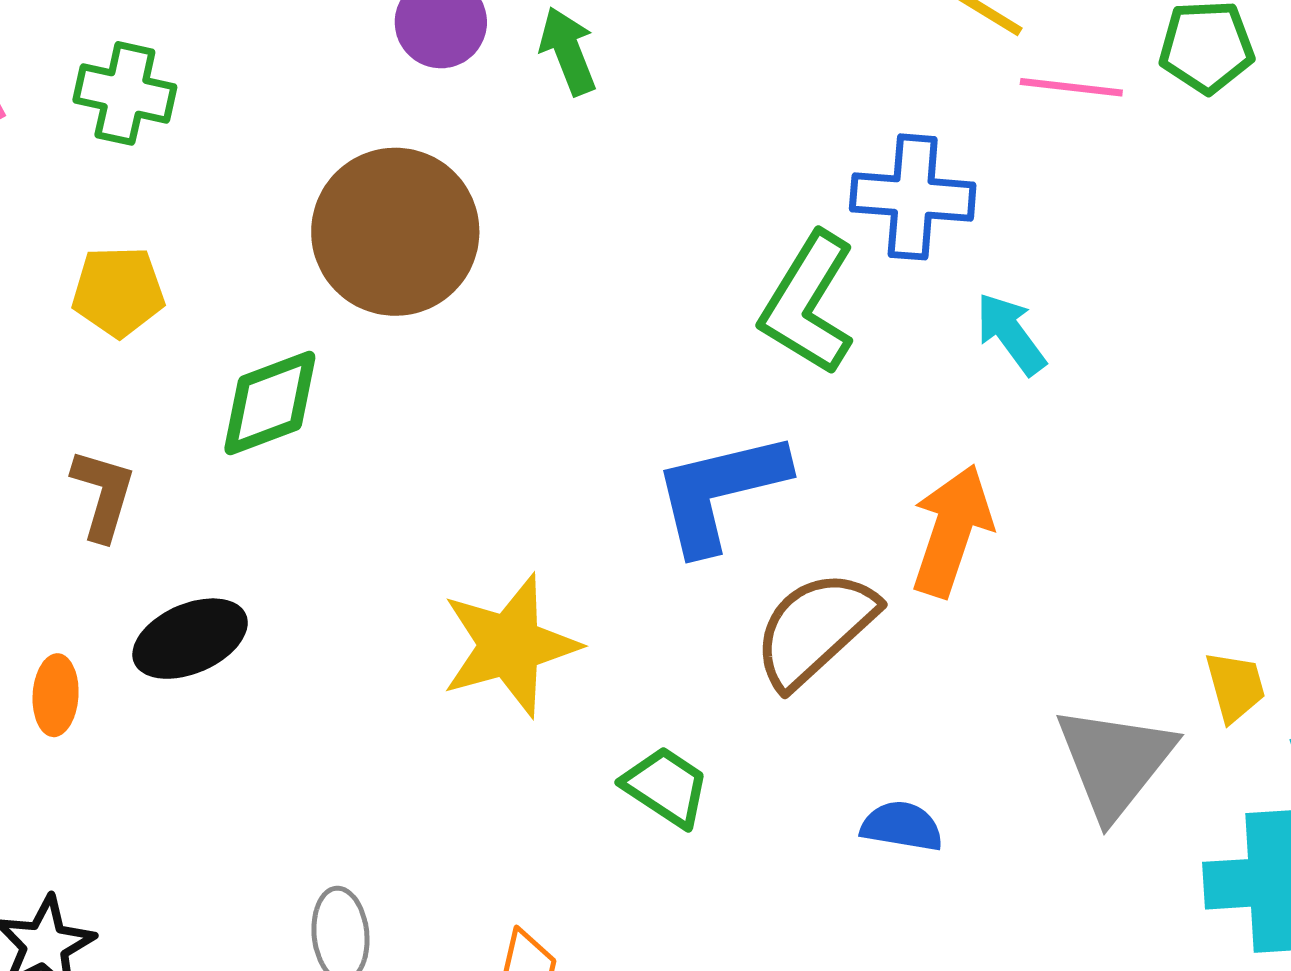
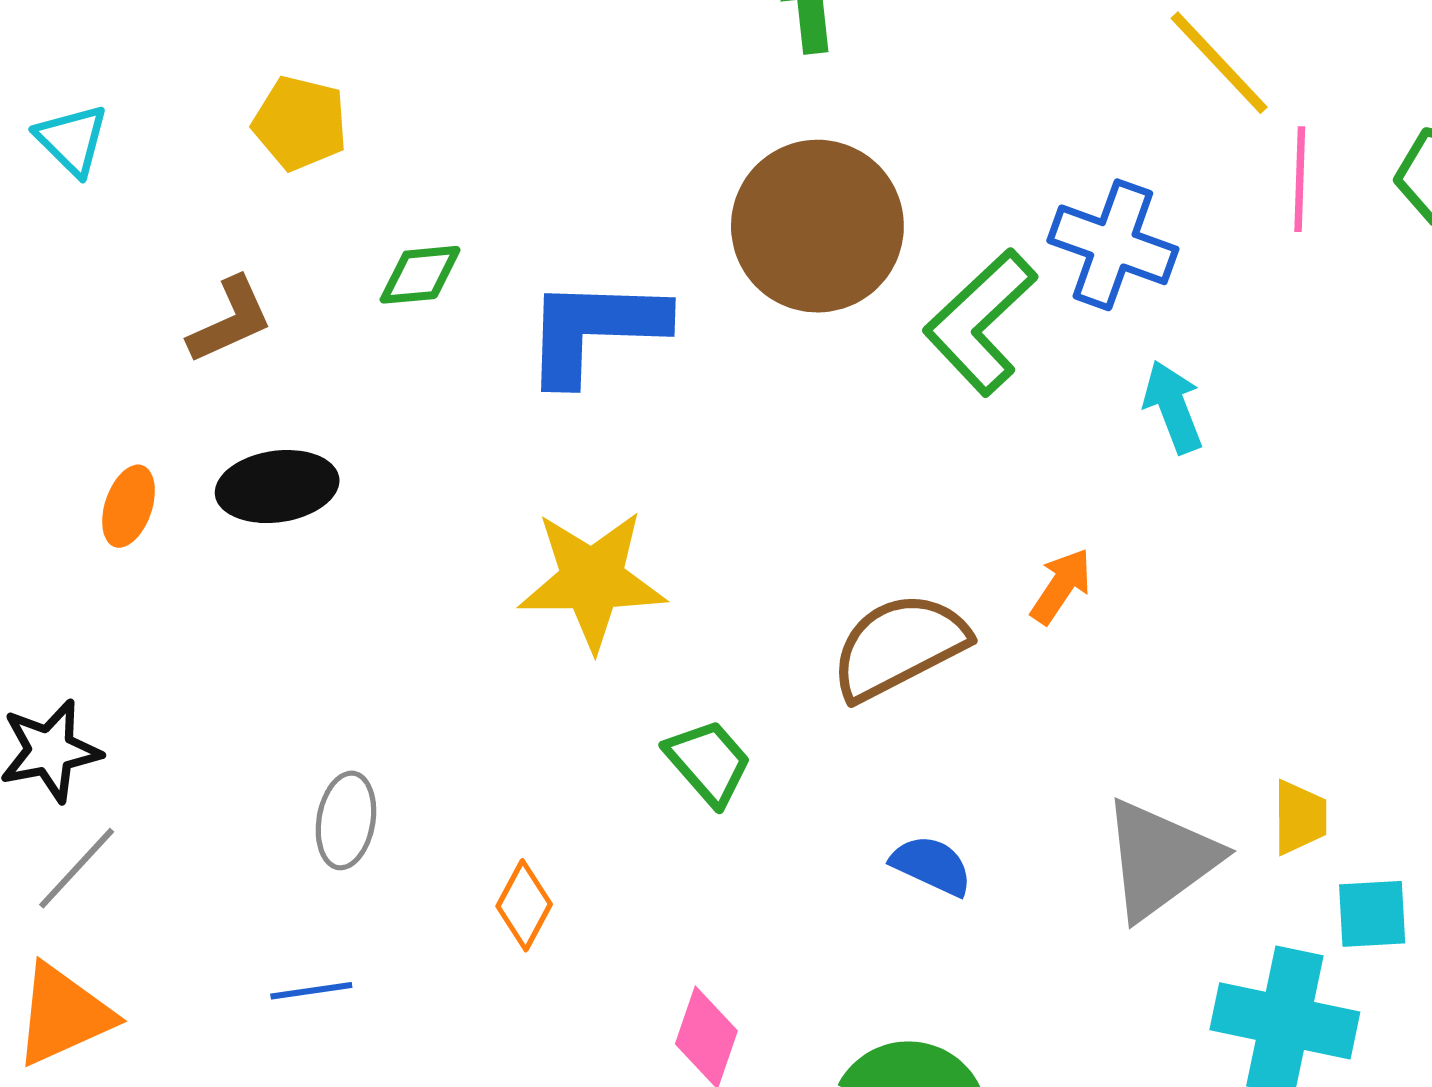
pink line: (1071, 87) -> (1300, 179), turned 70
brown circle: (395, 232) -> (817, 226), moved
green diamond: (270, 403) -> (420, 275), size x0.7
blue L-shape: (720, 492) -> (594, 330), moved
brown L-shape: (103, 495) -> (230, 320), turned 34
orange arrow: (952, 531) -> (1061, 586), size x0.6

